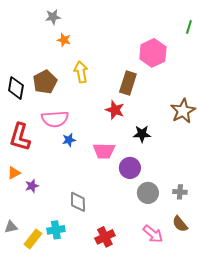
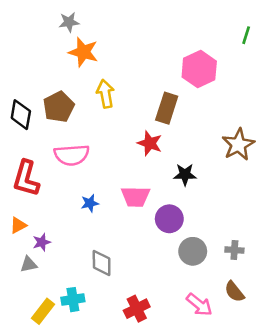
orange star: (64, 40) -> (83, 52), size x1.6
blue star: (69, 140) -> (90, 203), moved
gray triangle: (11, 227) -> (29, 264), moved

